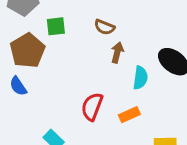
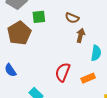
blue semicircle: (18, 86) -> (10, 70), moved

